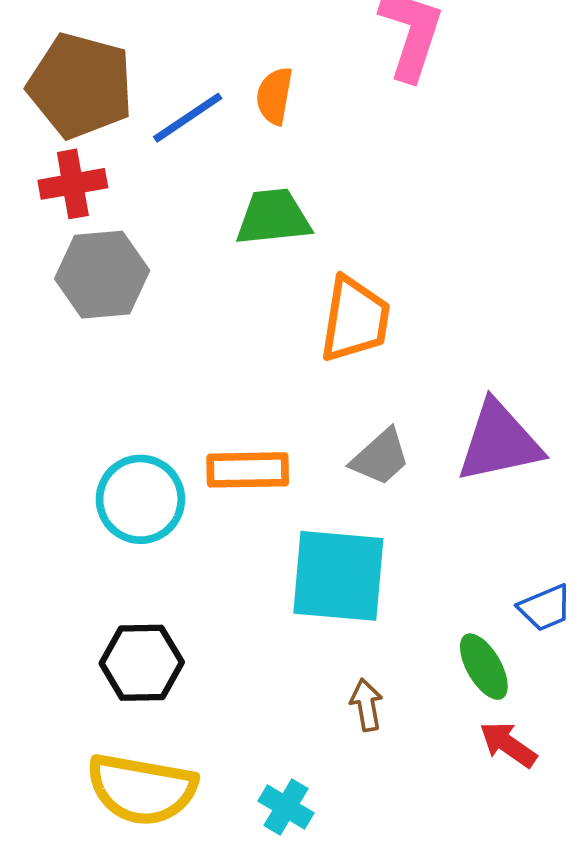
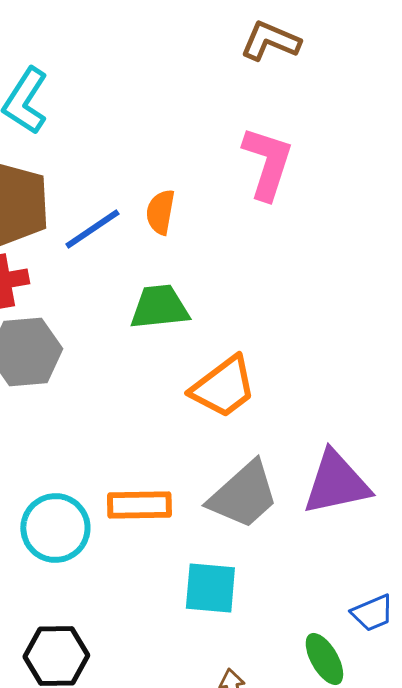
orange trapezoid: (355, 319) -> (223, 387), turned 44
gray trapezoid: (380, 457) -> (243, 495), size x1.5
cyan square: (338, 576) -> (210, 588), size x0.7

